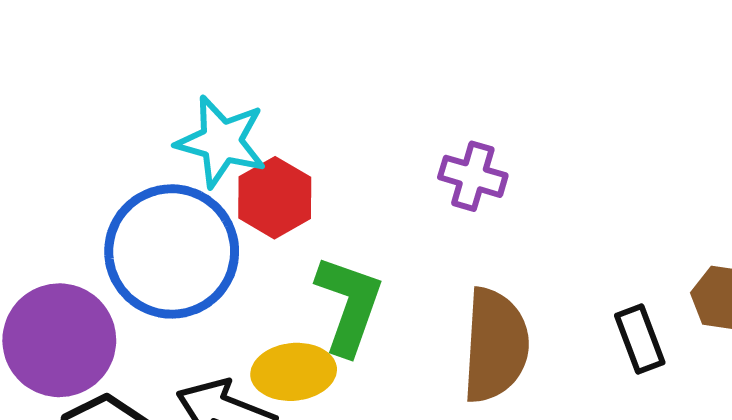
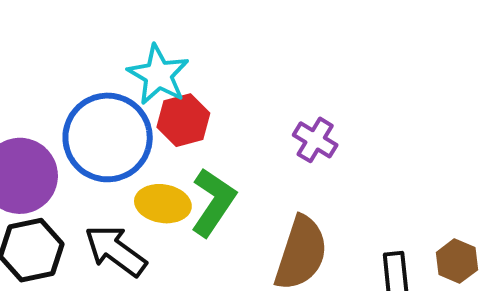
yellow ellipse: (294, 372) -> (163, 204), moved

